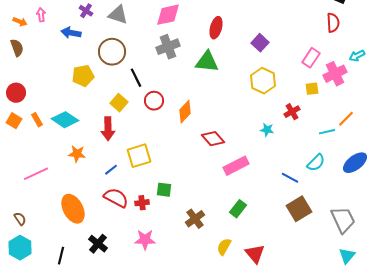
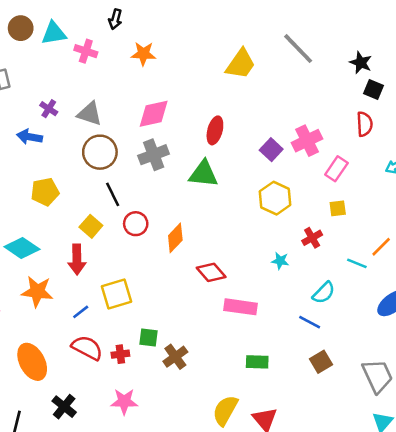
brown circle: (112, 52) -> (100, 152), moved
pink cross: (335, 74) -> (307, 141), moved
cyan line: (327, 132) -> (357, 263), turned 35
orange star: (77, 154) -> (37, 291), size x1.4
cyan semicircle: (316, 163) -> (324, 293), moved
pink rectangle: (236, 166) -> (241, 307), turned 35
green rectangle: (238, 209) -> (257, 362), moved, turned 54
brown square: (299, 209) -> (321, 362), size x0.7
brown cross: (195, 219) -> (175, 357), moved
yellow semicircle: (224, 247) -> (225, 410), size x1.4

